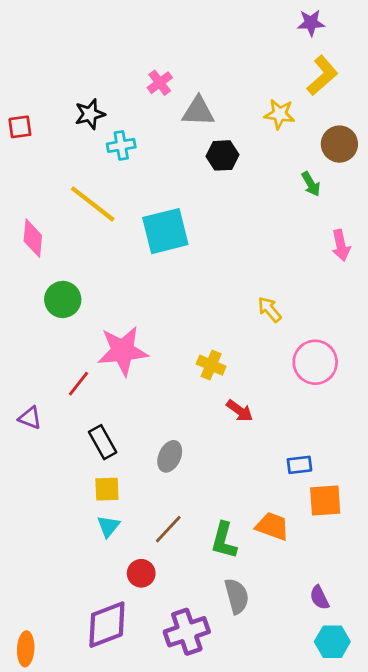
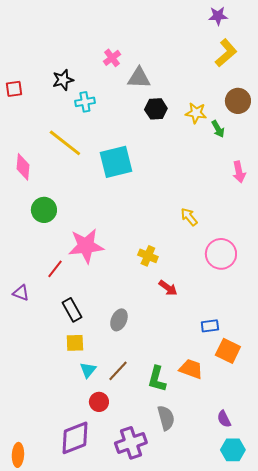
yellow star: (280, 114) -> (196, 113), moved
orange square: (325, 501) -> (228, 351), turned 30
cyan triangle: (108, 526) -> (88, 370), moved

